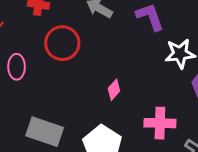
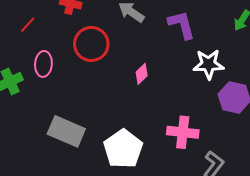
pink diamond: (114, 90) -> (142, 74), moved

